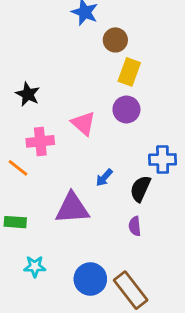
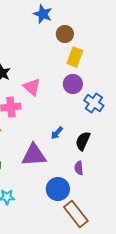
pink triangle: (83, 123) -> (32, 87), moved
blue cross: (163, 160) -> (94, 103), moved, turned 36
blue circle: (90, 279) -> (58, 189), moved

